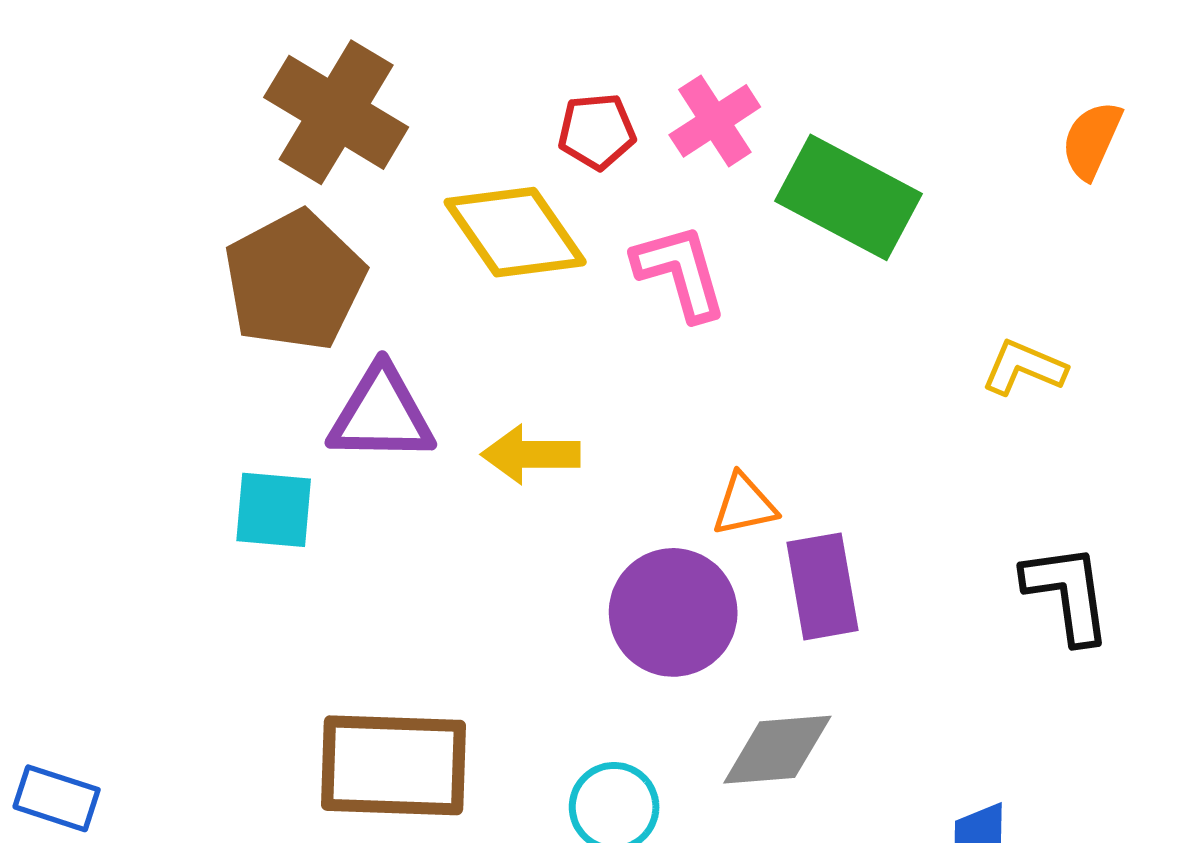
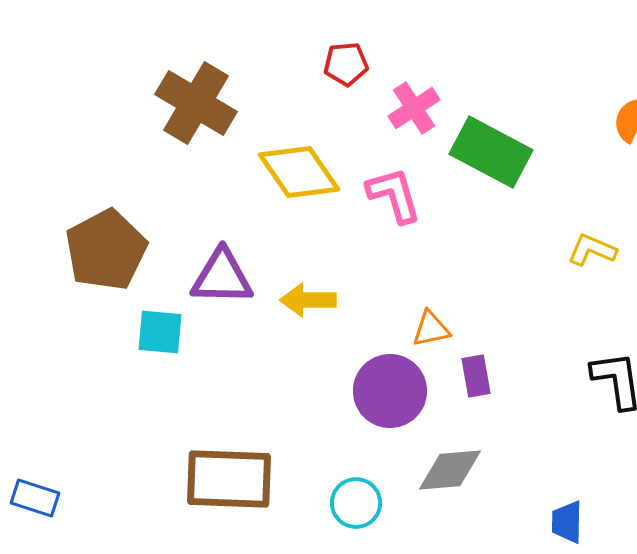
red pentagon: (597, 131) -> (346, 64), moved
brown pentagon: (294, 281) -> (106, 250), moved
purple rectangle: (822, 586) -> (476, 376), size x0.7

